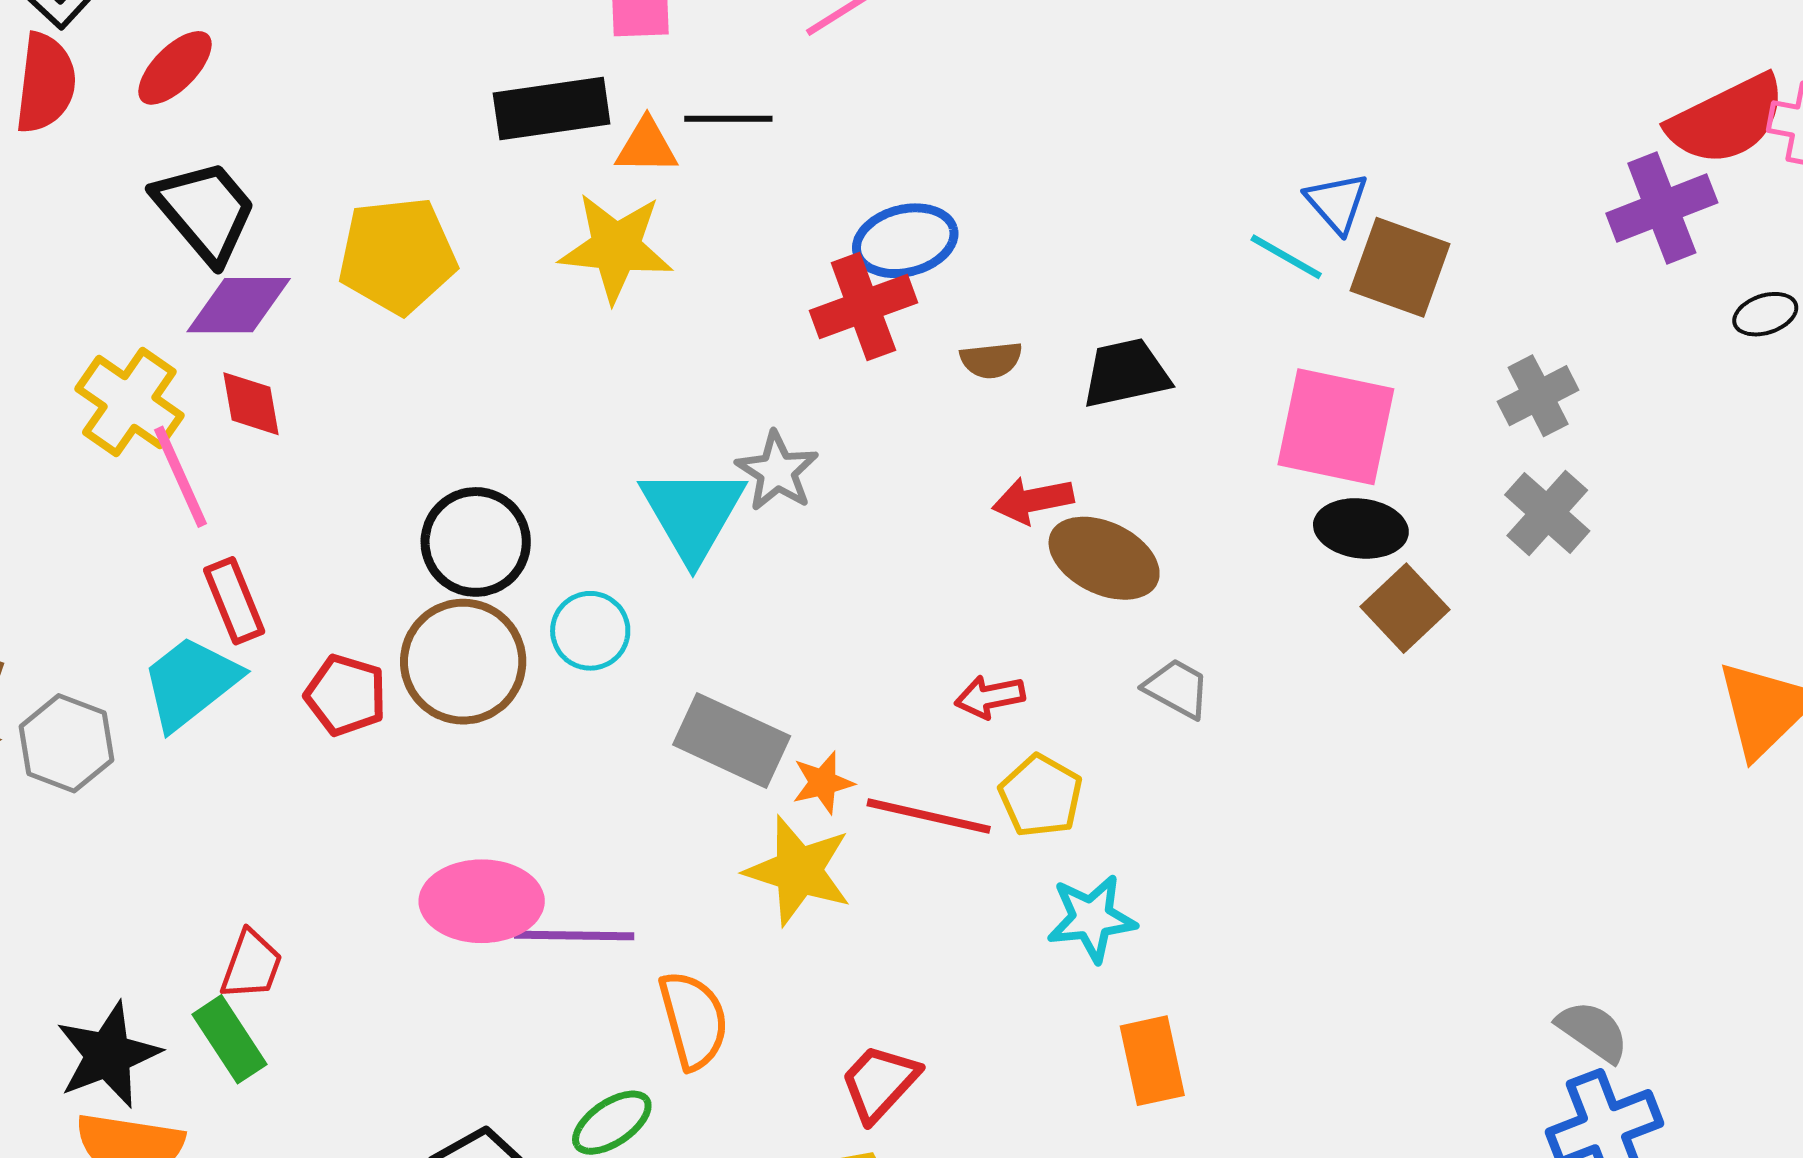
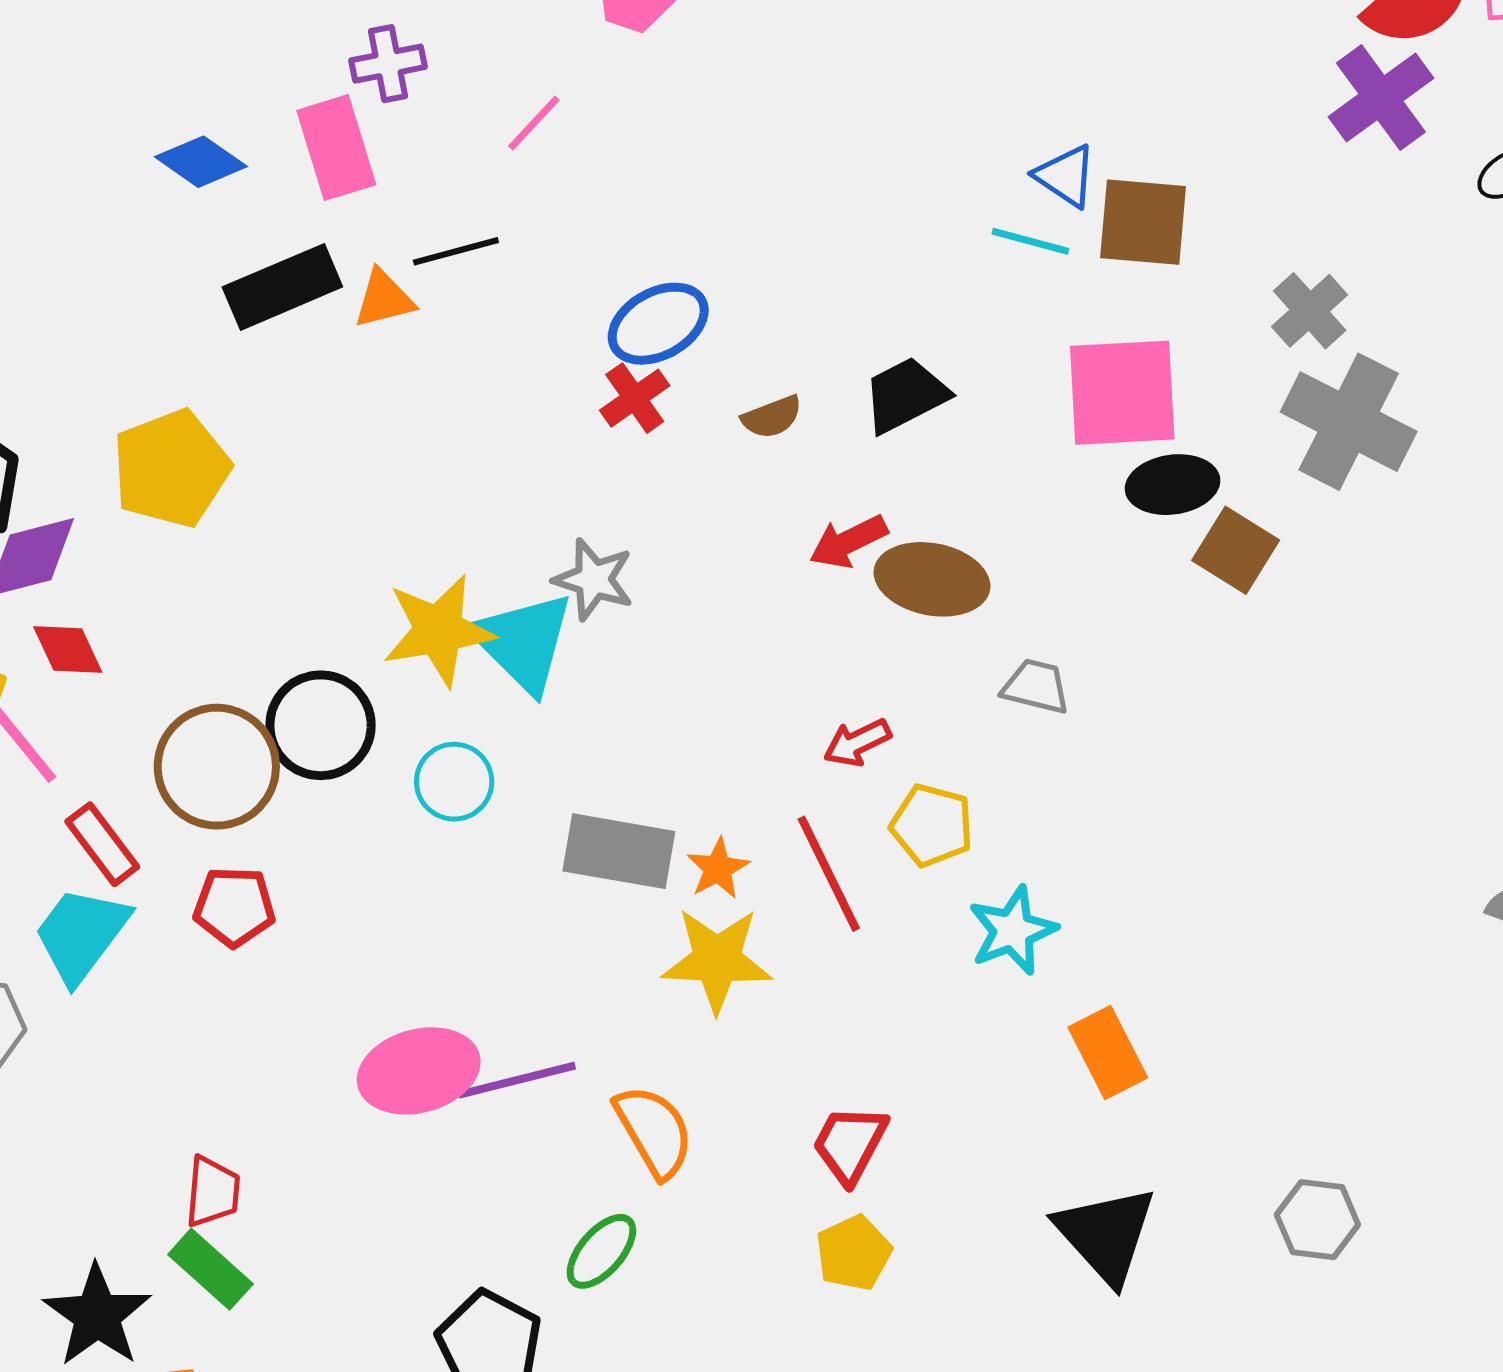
yellow star: (616, 248) -> (439, 630), moved
red cross: (863, 307) -> (635, 398), size x0.7
gray cross: (1547, 513) -> (1349, 422), size x1.5
brown circle: (463, 662) -> (217, 767), moved
red line: (929, 816) -> (829, 874), turned 66

